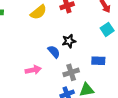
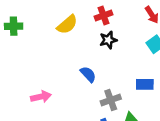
black star: (69, 41) -> (108, 40), moved
pink arrow: (33, 70) -> (41, 97), moved

